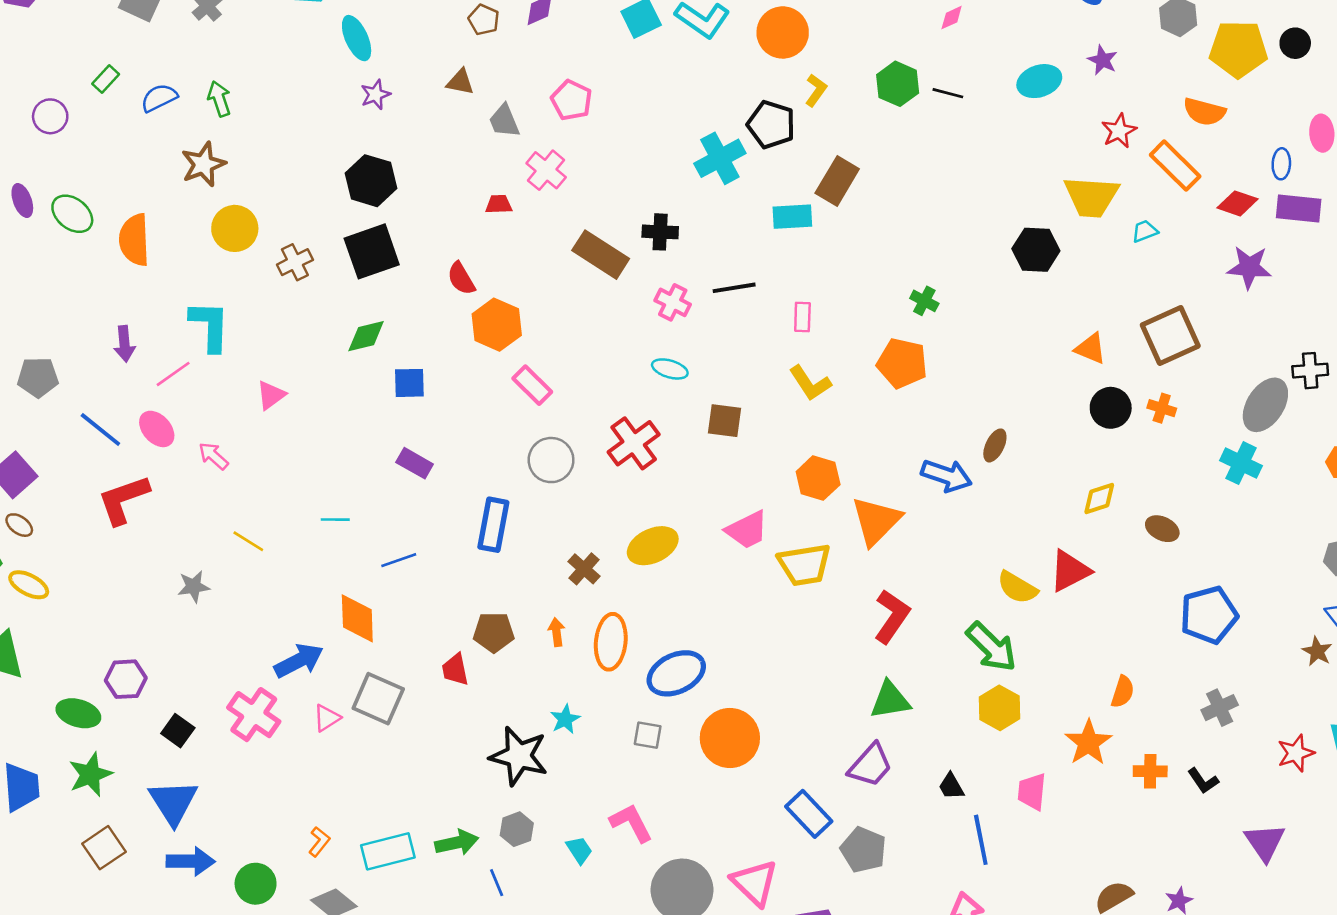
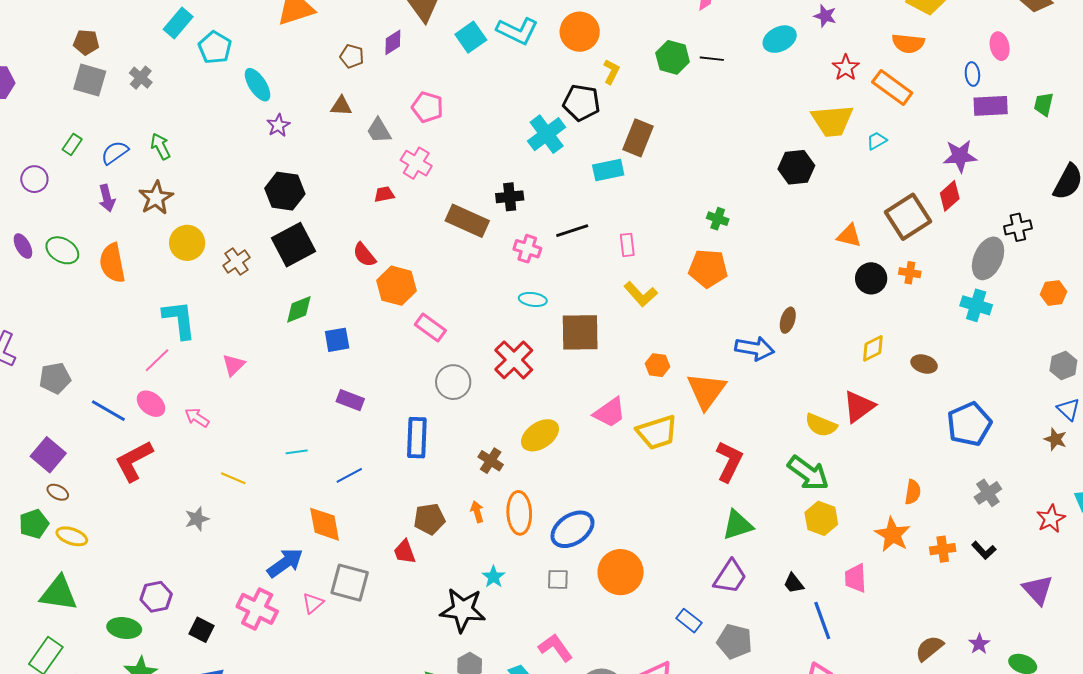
red diamond: (1237, 203) -> (950, 196), moved, turned -52
purple arrow: (124, 344) -> (107, 198), moved
brown square: (725, 421) -> (580, 332), size x1.5
orange hexagon: (818, 478) -> (658, 365), size x0.7
blue rectangle: (809, 814) -> (689, 621), size x0.7

